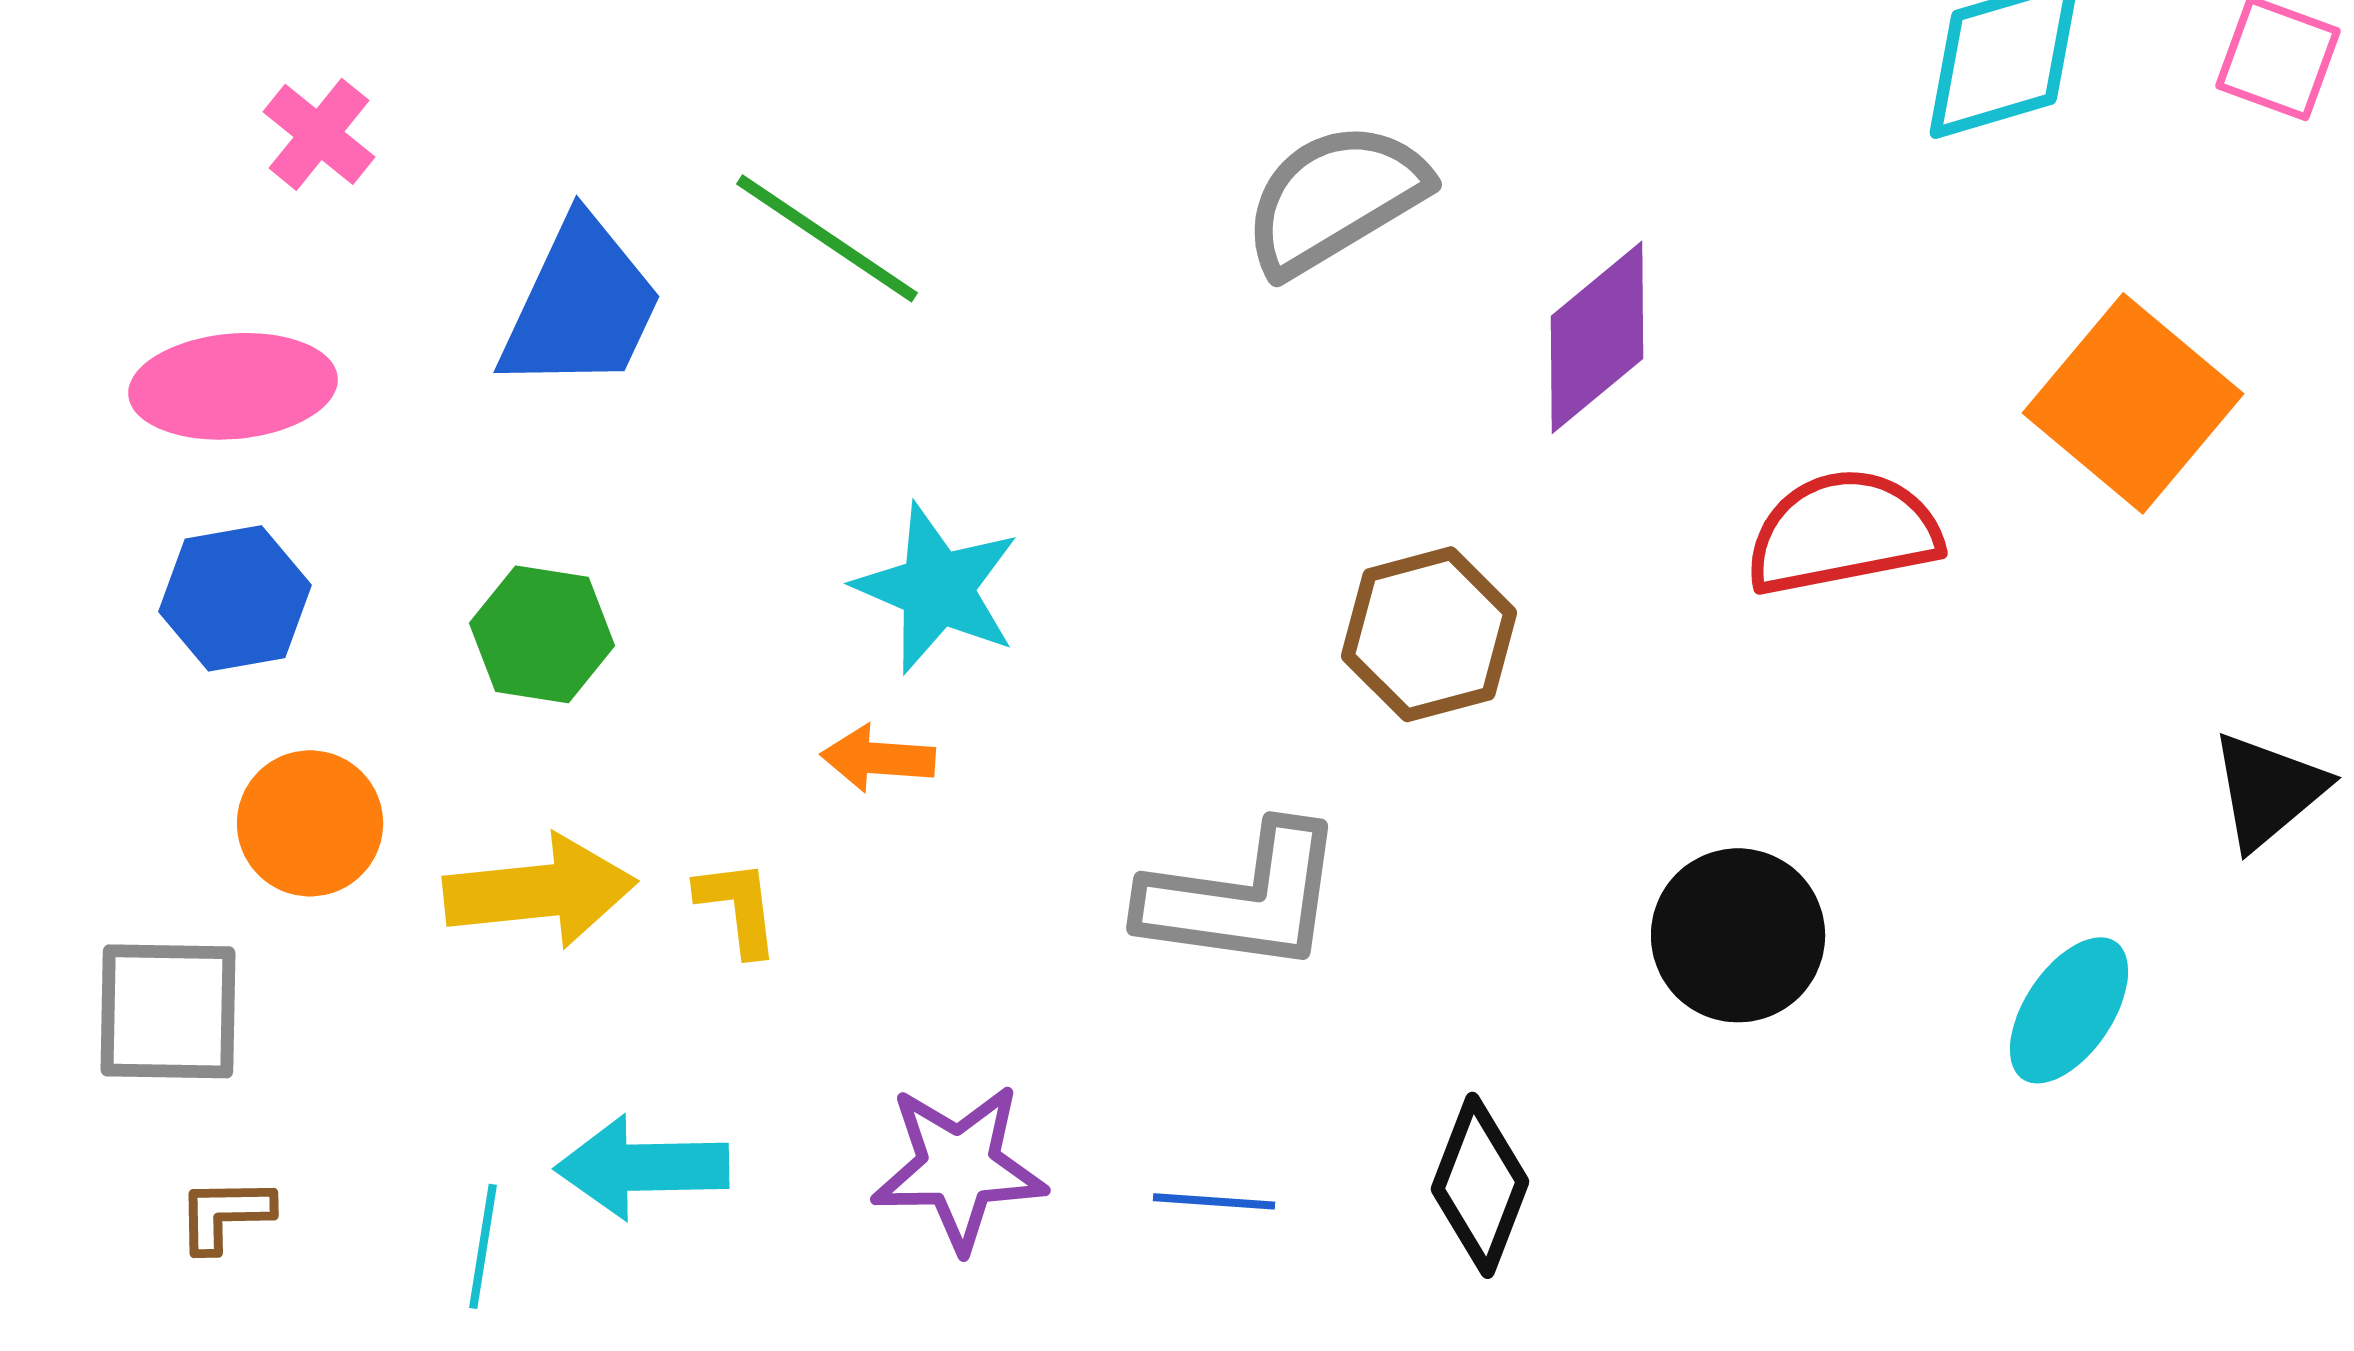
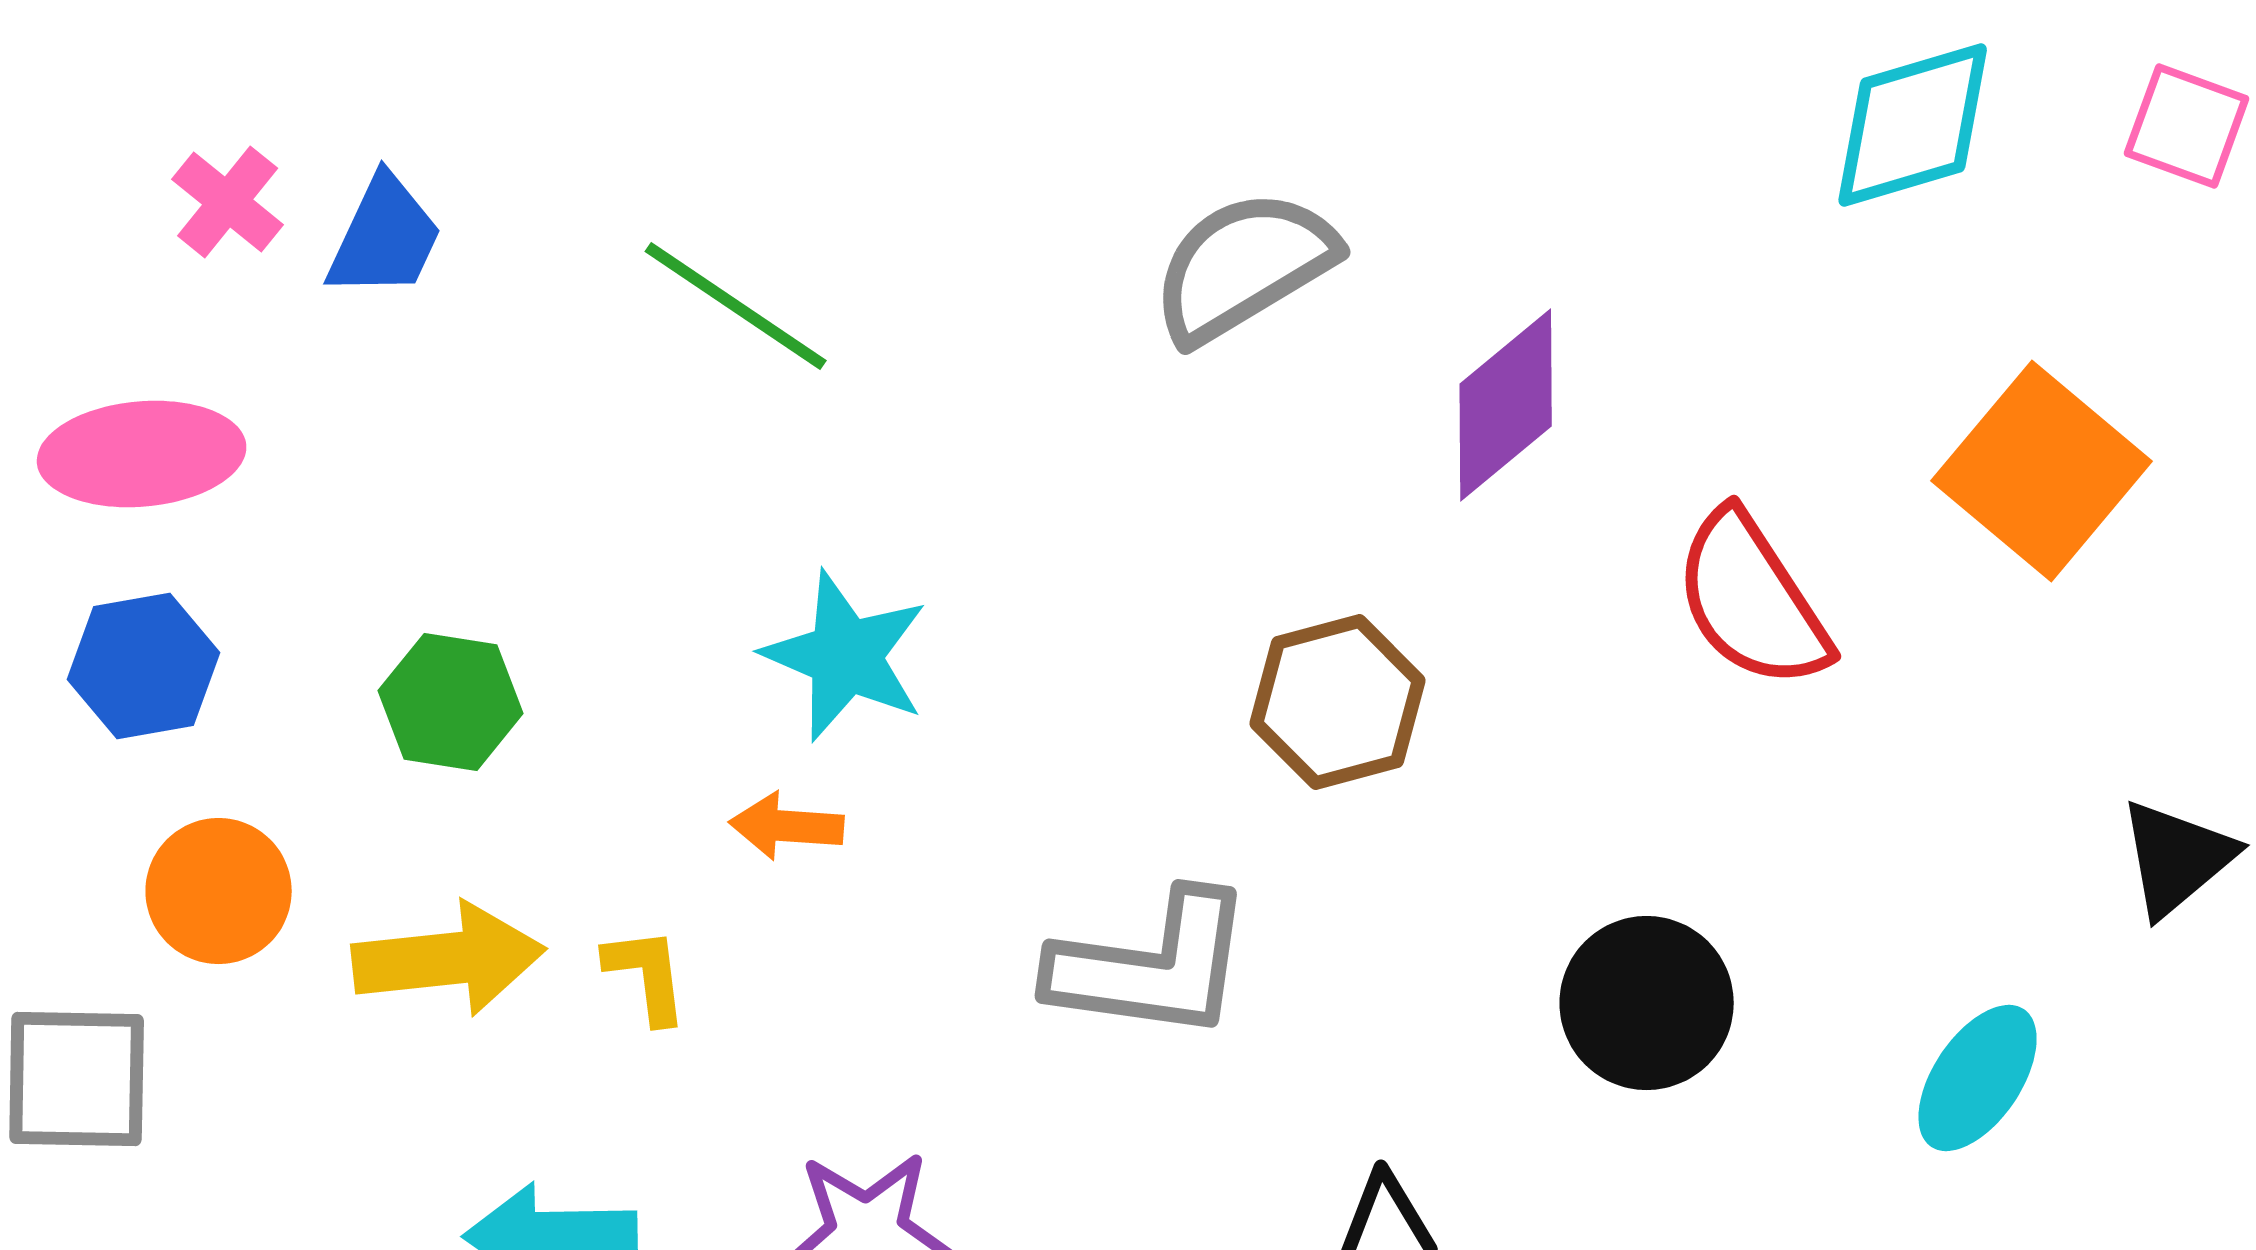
blue trapezoid: (581, 305) -> (385, 237), moved, size x0.7
red semicircle: (1843, 532) -> (1752, 600), turned -112

